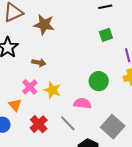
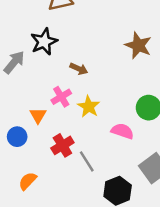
brown star: (44, 25) -> (138, 45), moved
gray line: (68, 123) -> (87, 161), moved

